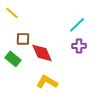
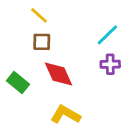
yellow line: (12, 13) -> (39, 15), moved
brown square: (23, 39) -> (42, 42), moved

